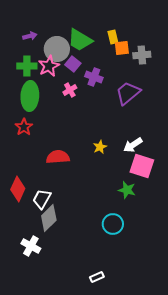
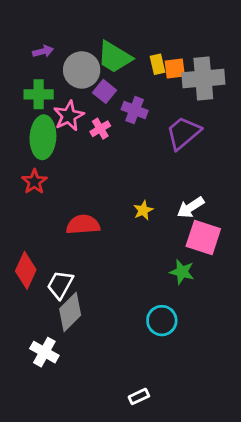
yellow rectangle: (113, 37) -> (158, 64), moved
gray cross: (142, 55) -> (203, 79), size x1.6
pink star: (49, 66) -> (69, 116), moved

